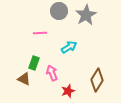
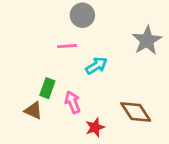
gray star: (86, 15) -> (147, 40), moved
pink line: (40, 33) -> (67, 46), moved
brown diamond: (97, 80) -> (136, 112), turned -65

